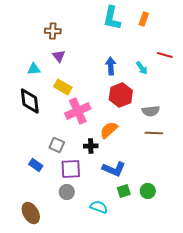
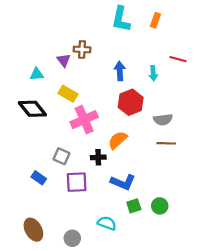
brown cross: (53, 31) -> (82, 49), moved
cyan arrow: (142, 68) -> (153, 73), turned 32
black diamond: (30, 101) -> (32, 109), turned -32
gray circle: (67, 192) -> (72, 238), moved

